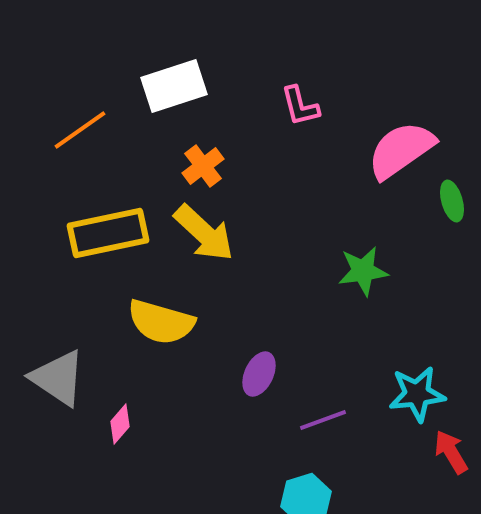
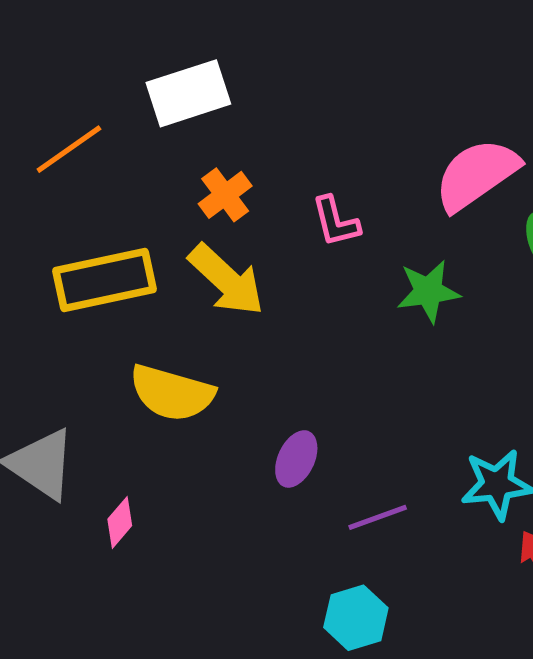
pink L-shape: (300, 106) -> (336, 222), moved
green star: (363, 271) -> (428, 291), moved

